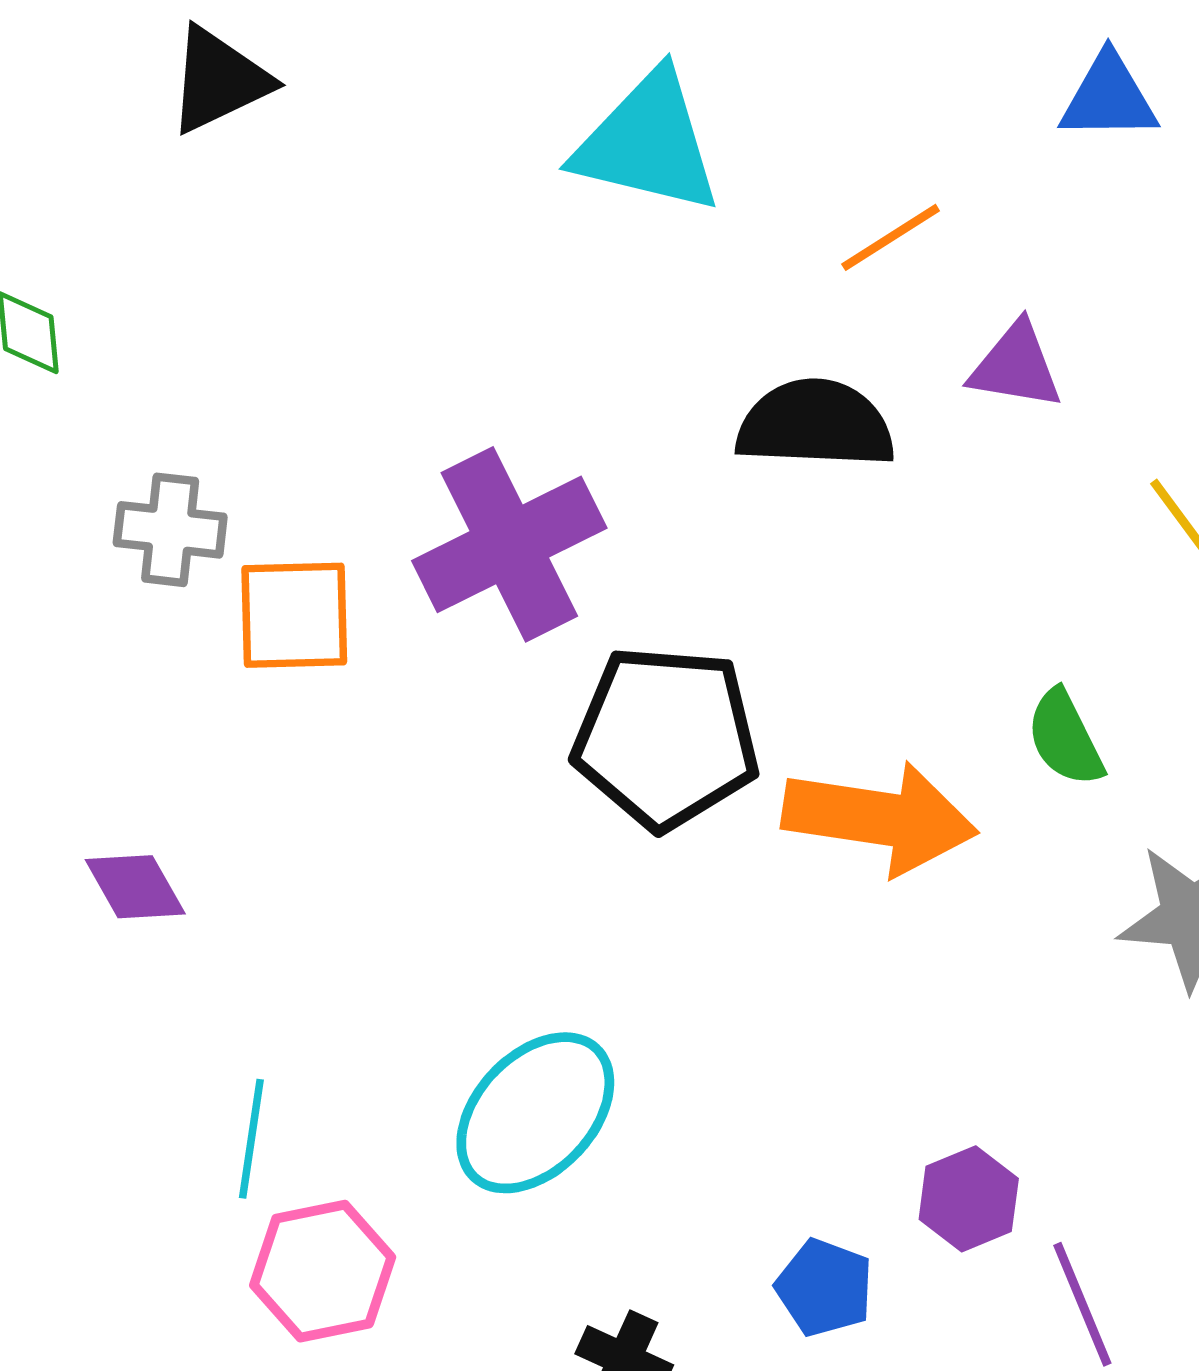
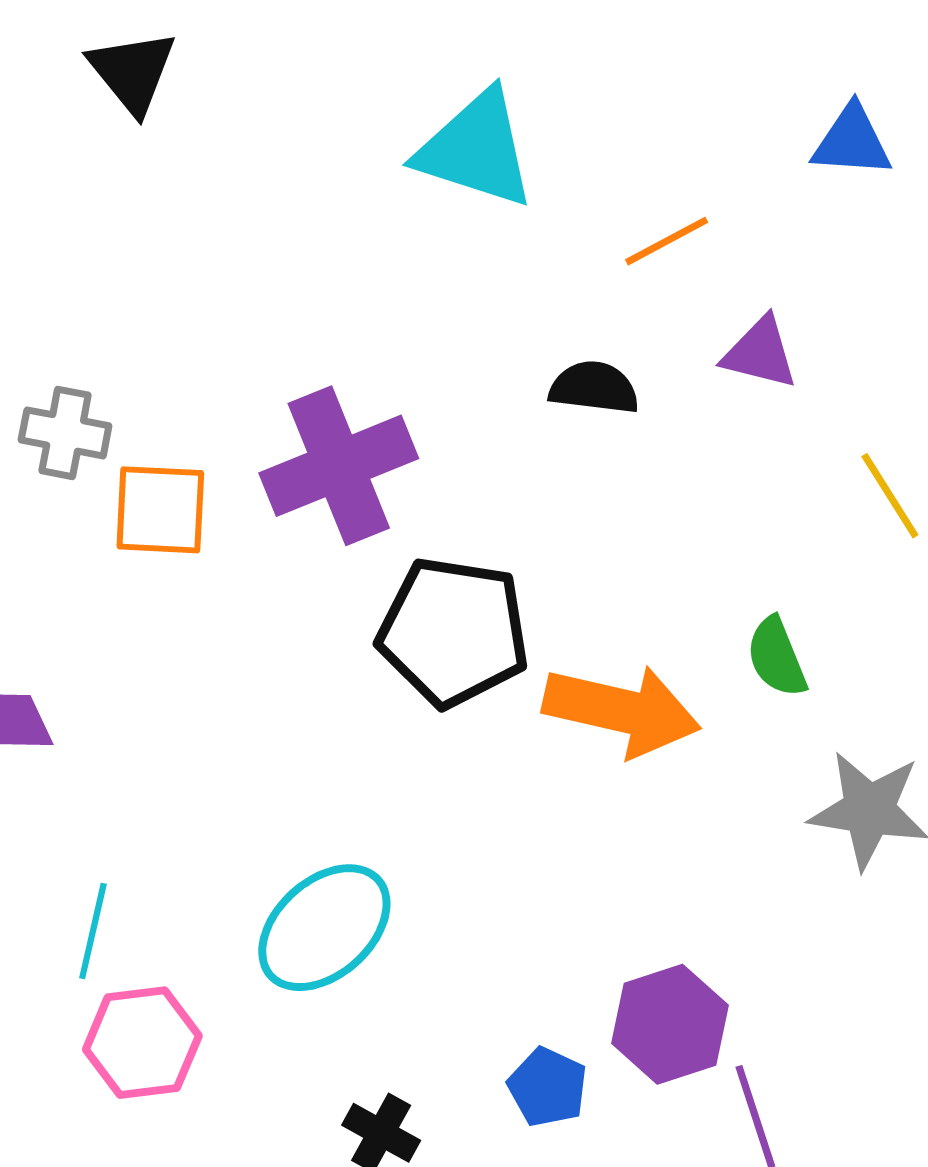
black triangle: (219, 80) -> (132, 72), turned -48
black semicircle: (815, 424) -> (594, 388), size x0.7
purple hexagon: (969, 1199) -> (670, 1024), size x1.4

